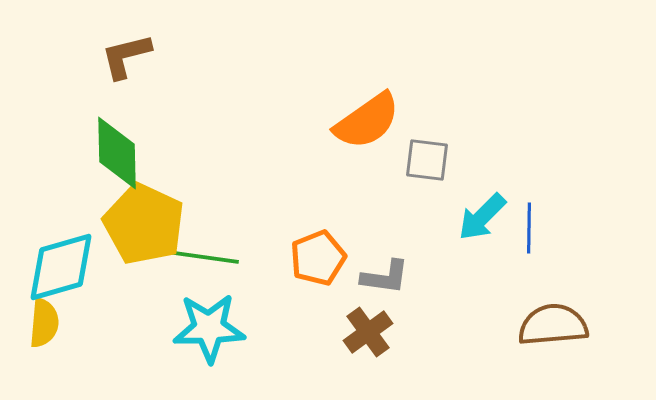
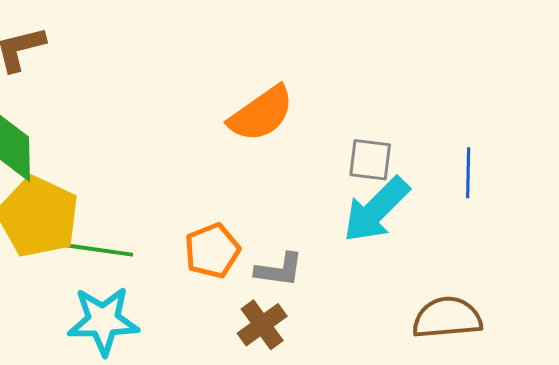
gray square: (427, 160) -> (370, 160), moved
cyan arrow: (482, 217) -> (376, 210), size x1.4
blue line: (529, 228) -> (468, 173), moved

